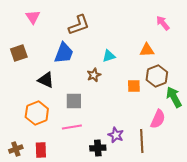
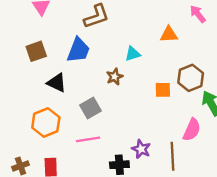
orange triangle: (147, 50) -> (169, 34), moved
brown square: (19, 53) -> (36, 51), moved
gray square: (74, 101) -> (90, 108), turned -30

